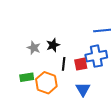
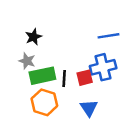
black star: (53, 45) -> (33, 37), moved
green rectangle: (27, 77) -> (42, 76), moved, size x1.5

